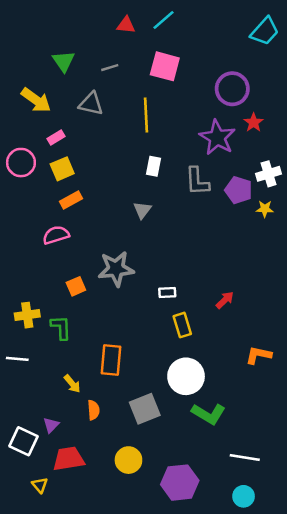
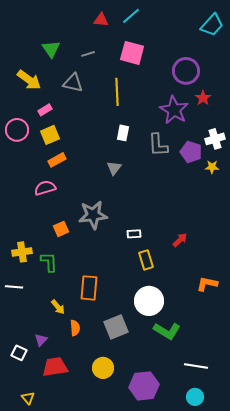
white square: (23, 441) -> (19, 353), size x0.7
yellow triangle: (40, 485) -> (28, 398), moved

